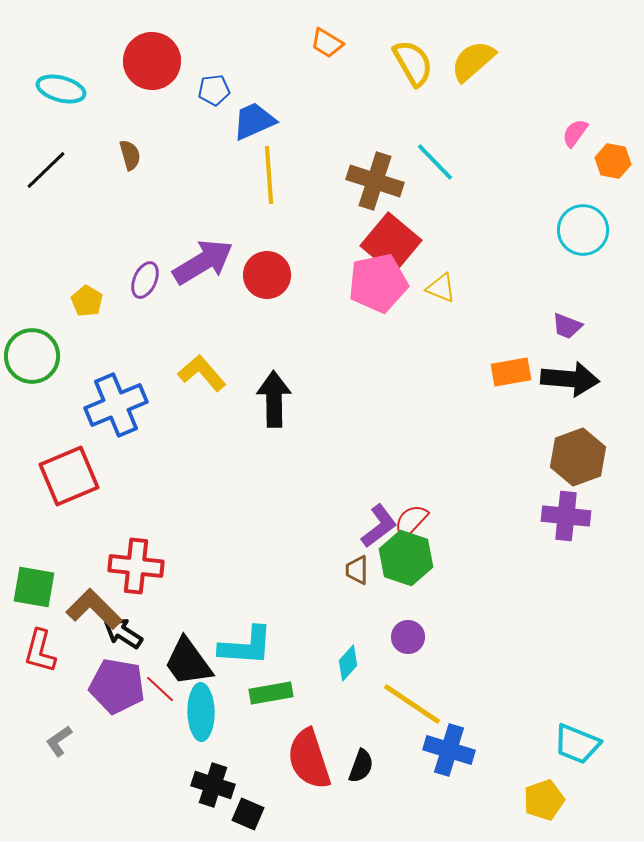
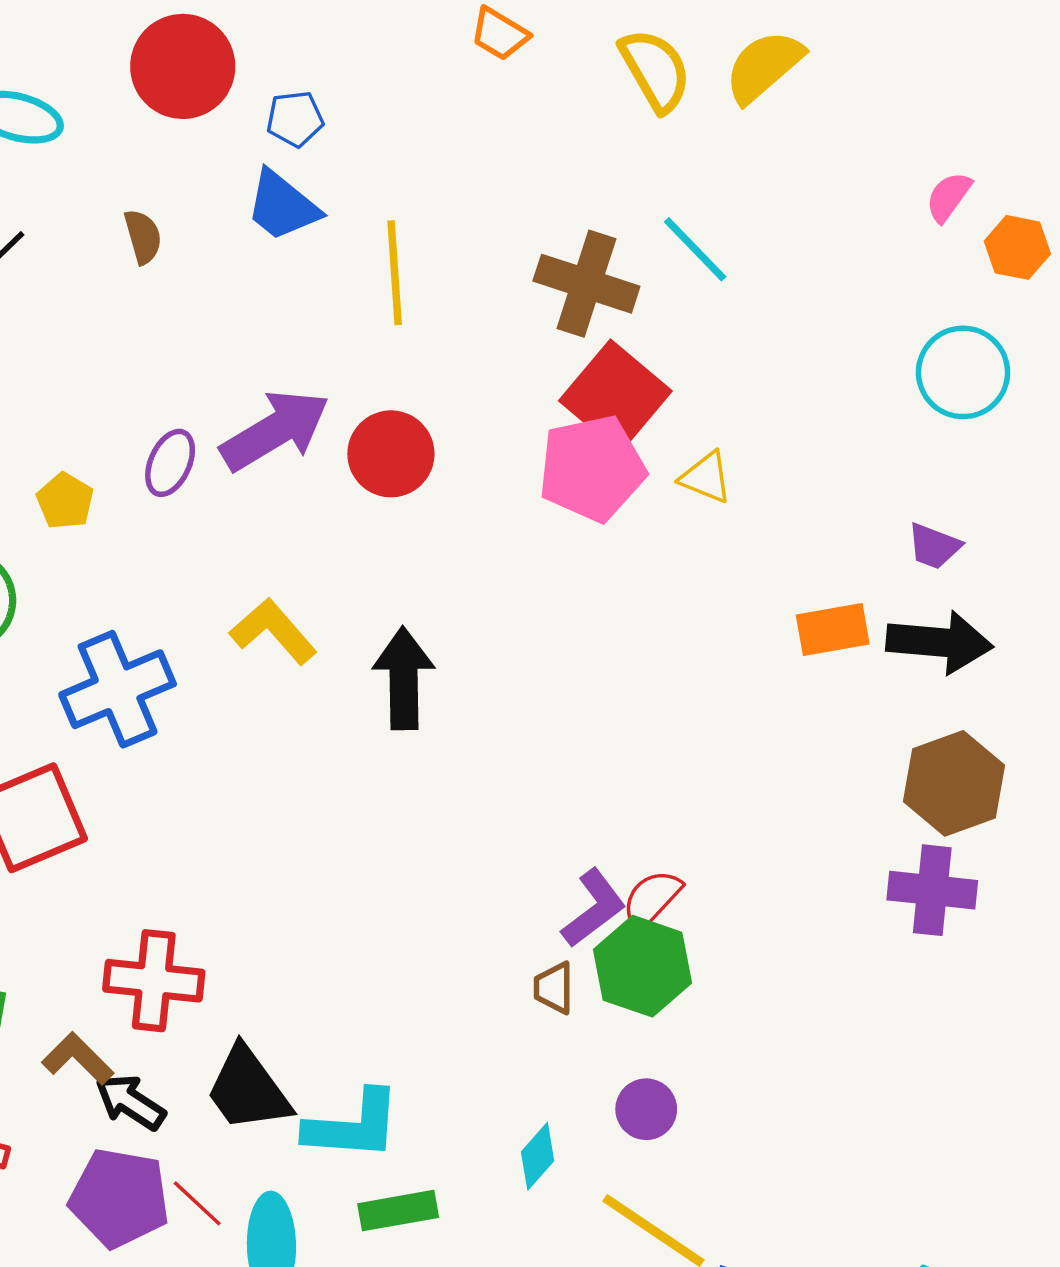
blue trapezoid: (254, 121) -> (282, 206), moved, turned -117
brown L-shape: (94, 609) -> (78, 1059), size x0.7
black trapezoid: (188, 662) -> (248, 1089), moved

